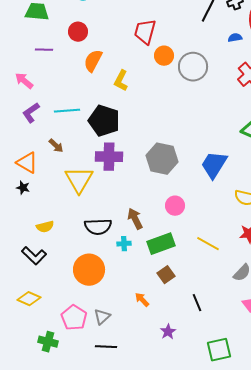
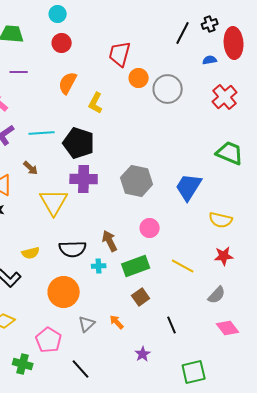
red circle: (78, 32) -> (62, 43), moved
yellow semicircle: (45, 227) -> (31, 253), moved
gray triangle: (102, 317) -> (87, 324), moved
black line: (106, 347) -> (81, 369), turned 45

